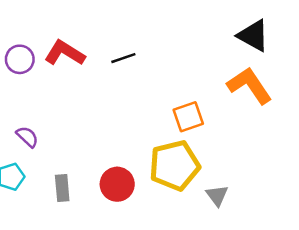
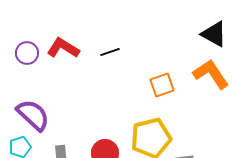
orange square: (188, 117) -> (162, 85), moved
purple semicircle: (27, 137) -> (33, 115), size x1.8

